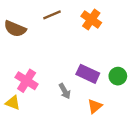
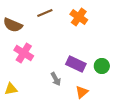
pink cross: (27, 81) -> (24, 53), moved
yellow triangle: (13, 103) -> (11, 89), turned -32

